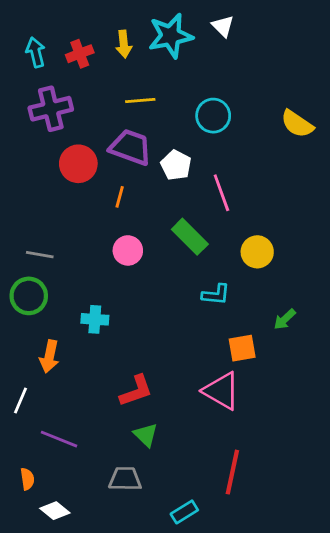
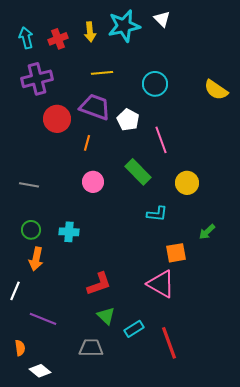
green circle: (29, 296) -> (31, 230), moved, size x0.7
red line: (232, 472) -> (169, 343), turned -32
cyan rectangle: (184, 512) -> (134, 329), moved

